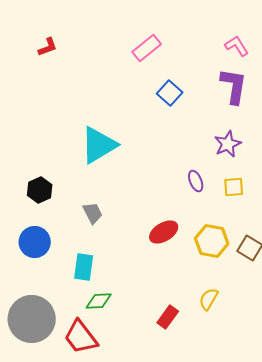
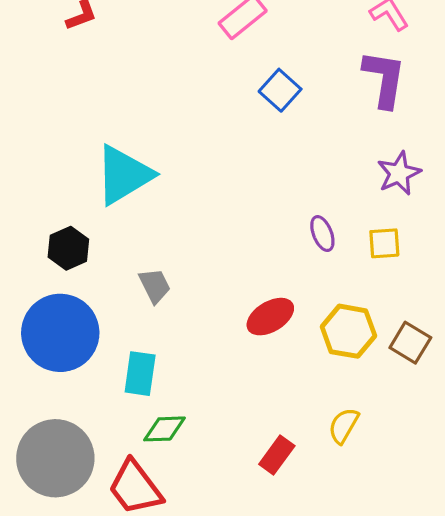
purple star: (228, 144) -> (399, 173), moved
cyan triangle: (99, 145) -> (124, 175), moved
blue circle: (35, 242) -> (60, 333), size x1.5

